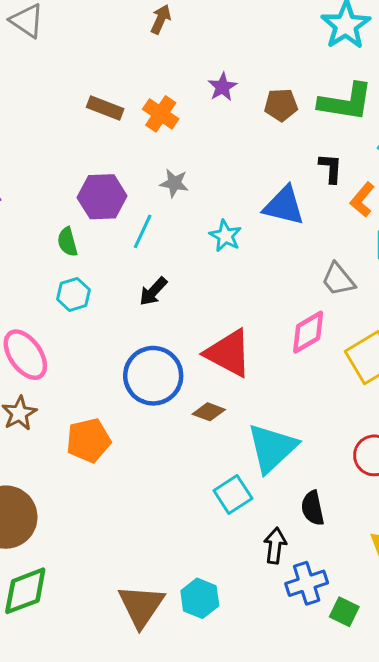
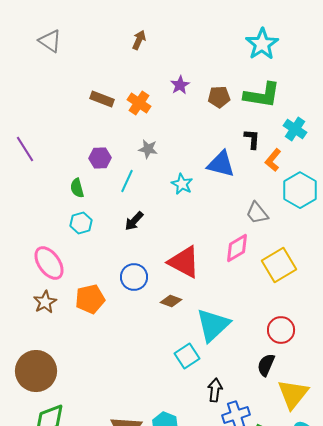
purple hexagon: (102, 197) -> (100, 158), size x0.7
blue circle: (153, 376) -> (134, 277), size x0.7
orange pentagon: (89, 440) -> (90, 299), moved
black semicircle: (313, 508) -> (266, 365), moved, turned 35

